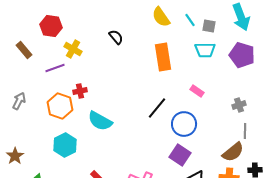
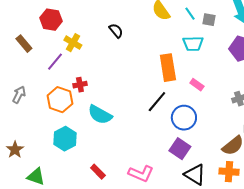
cyan trapezoid: (205, 50) -> (193, 44), moved
orange rectangle: (163, 57) -> (168, 68), moved
purple line: (55, 68) -> (55, 62), turned -30

